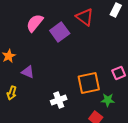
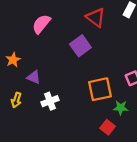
purple square: (60, 32) -> (80, 46), moved
white cross: (59, 100) -> (50, 101), moved

